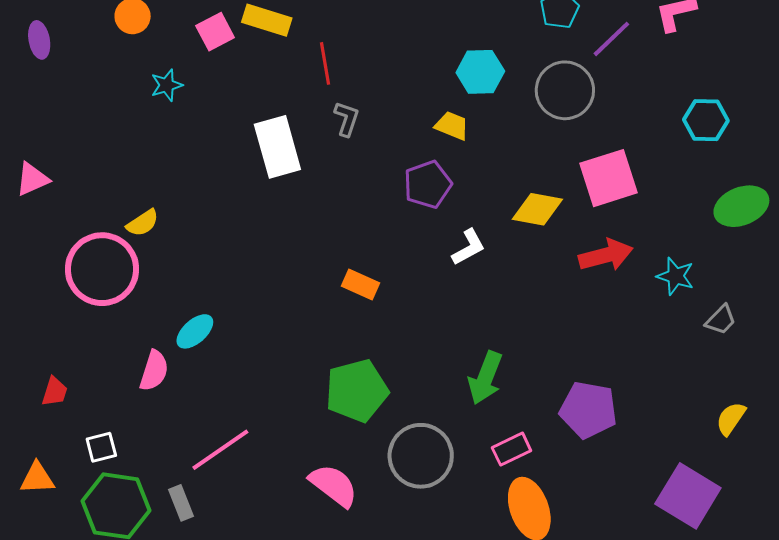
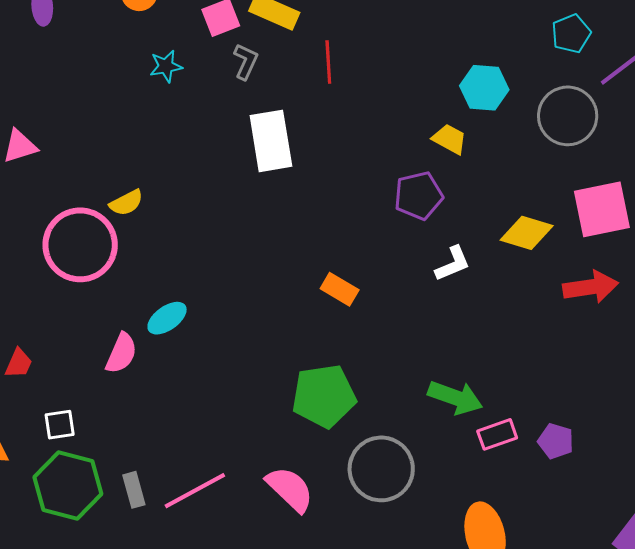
gray L-shape: (347, 119) -> (246, 61), moved
green arrow: (485, 378) -> (455, 397), turned -98
purple pentagon: (588, 410) -> (556, 441), size x0.6
pink rectangle: (512, 449) -> (497, 434), moved
pink line: (220, 450) -> (195, 491), moved

